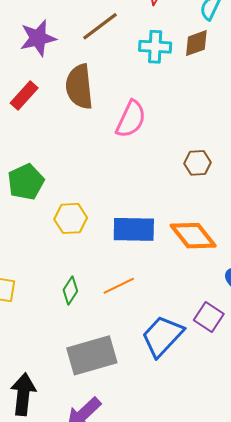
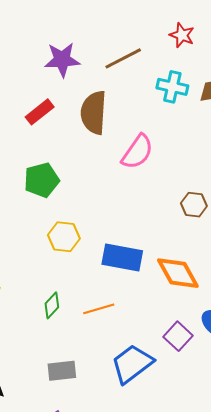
green pentagon: (26, 182) -> (42, 180), moved
purple square: (209, 317) -> (178, 336), moved
gray rectangle: (92, 355) -> (62, 371), size x0.6

